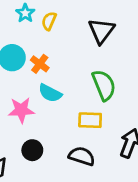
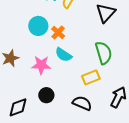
yellow rectangle: (90, 120) -> (91, 77), turned -30

